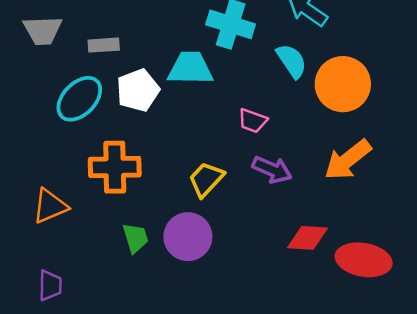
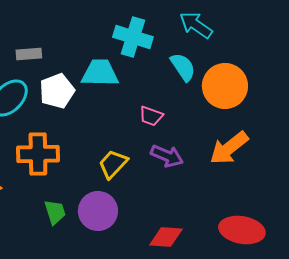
red diamond: (307, 238) -> (166, 237), moved

